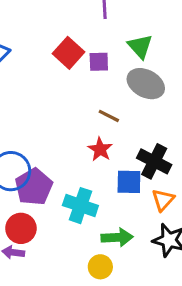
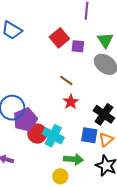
brown line: (109, 116) -> (66, 81), moved
blue square: (129, 182) -> (89, 135), moved
red circle: (21, 228) -> (37, 134), moved

